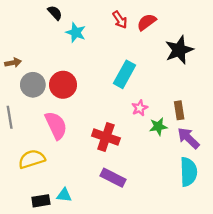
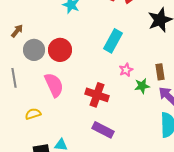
brown arrow: (13, 63) -> (17, 31), turned -40
yellow semicircle: (32, 159) -> (33, 114), size x0.7

